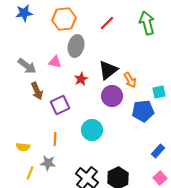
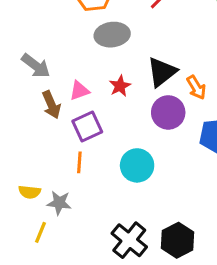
gray ellipse: (76, 46) -> (112, 35), turned 70
pink triangle: (55, 62) -> (79, 91), moved, turned -32
orange line: (55, 139) -> (79, 162), moved
gray star: (48, 163) -> (59, 203), moved

